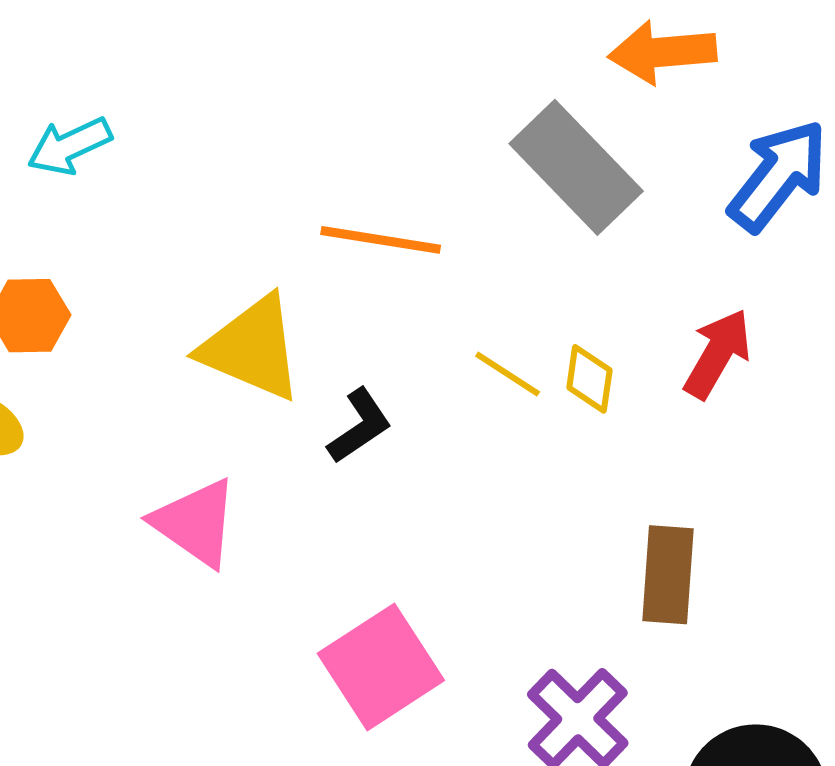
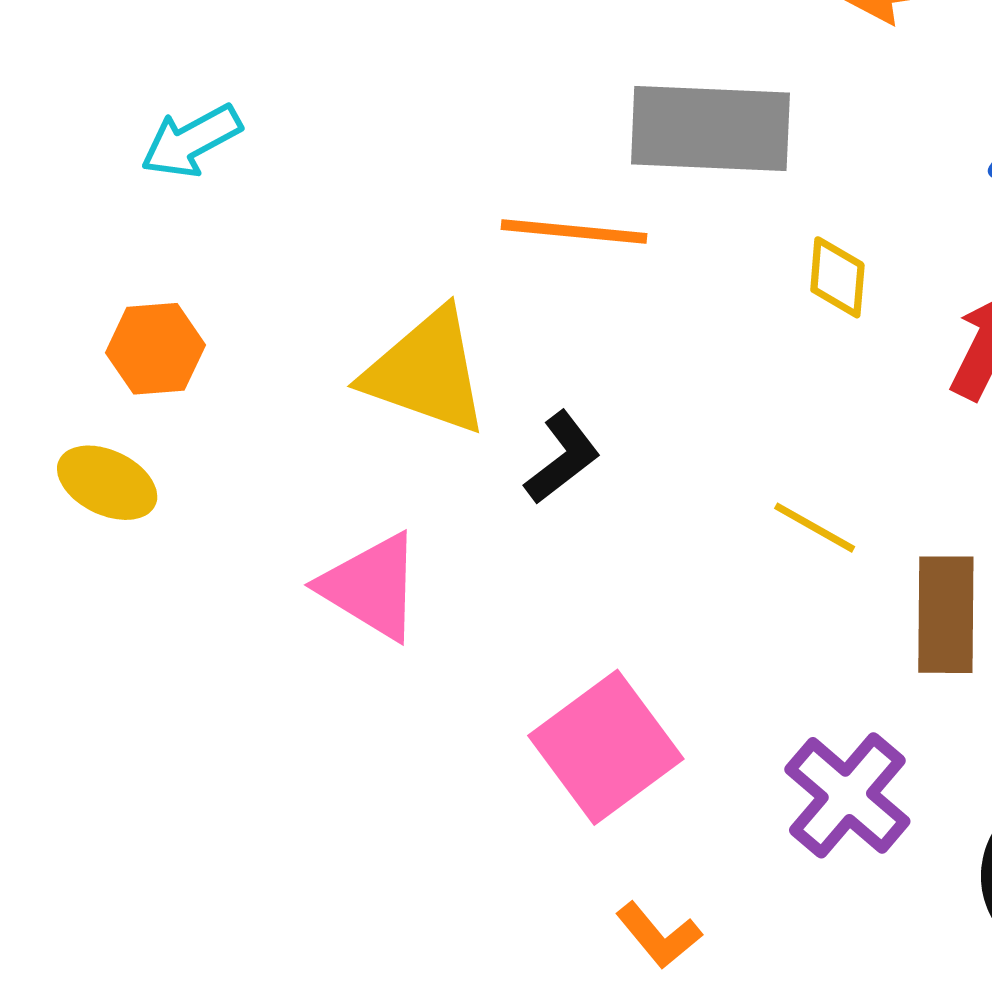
gray rectangle: (576, 167) -> (710, 129), moved, turned -40
yellow line: (508, 374) -> (815, 528), moved
yellow diamond: (589, 379) -> (837, 277), moved

